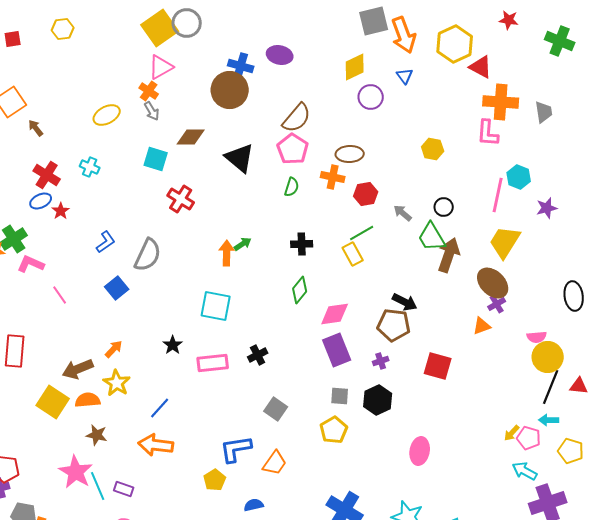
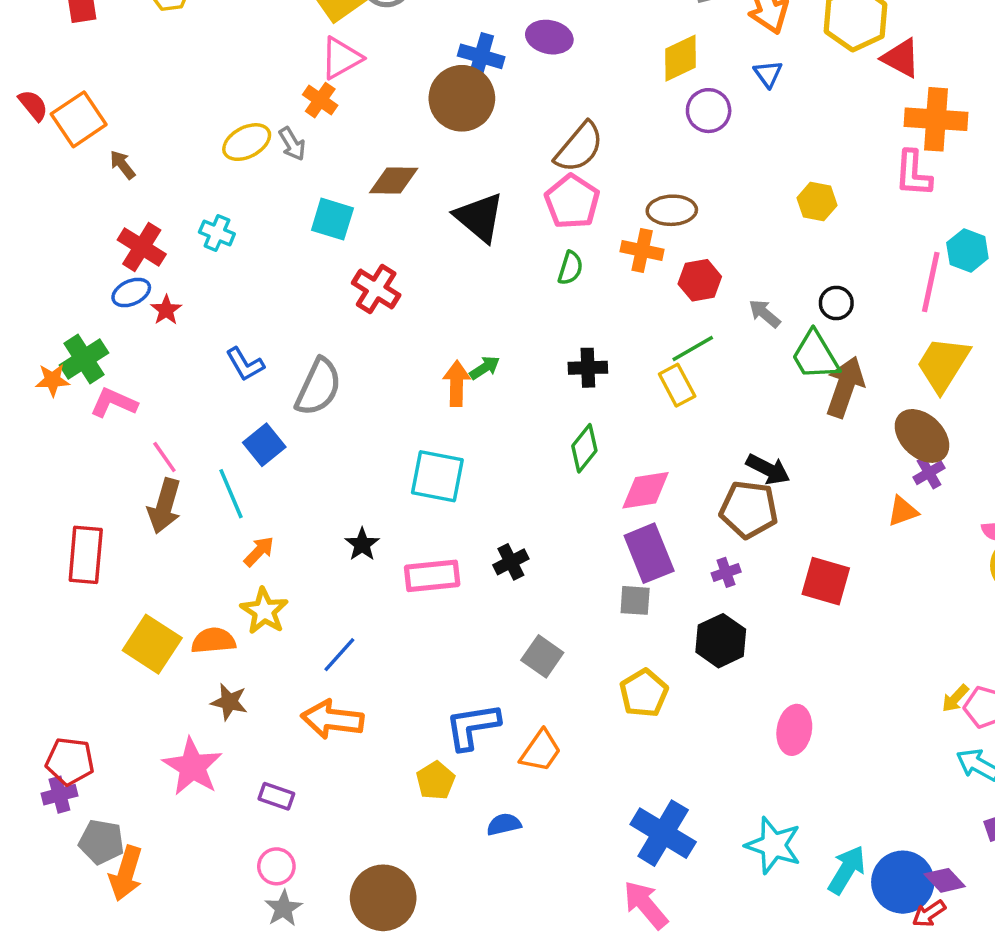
gray arrow: (152, 111) -> (292, 144), moved
blue L-shape: (106, 242) -> (245, 364), turned 95
brown arrow: (78, 369) -> (164, 506), moved, turned -52
gray square: (340, 396) -> (635, 600), moved
cyan line: (98, 486) -> (231, 494), moved

